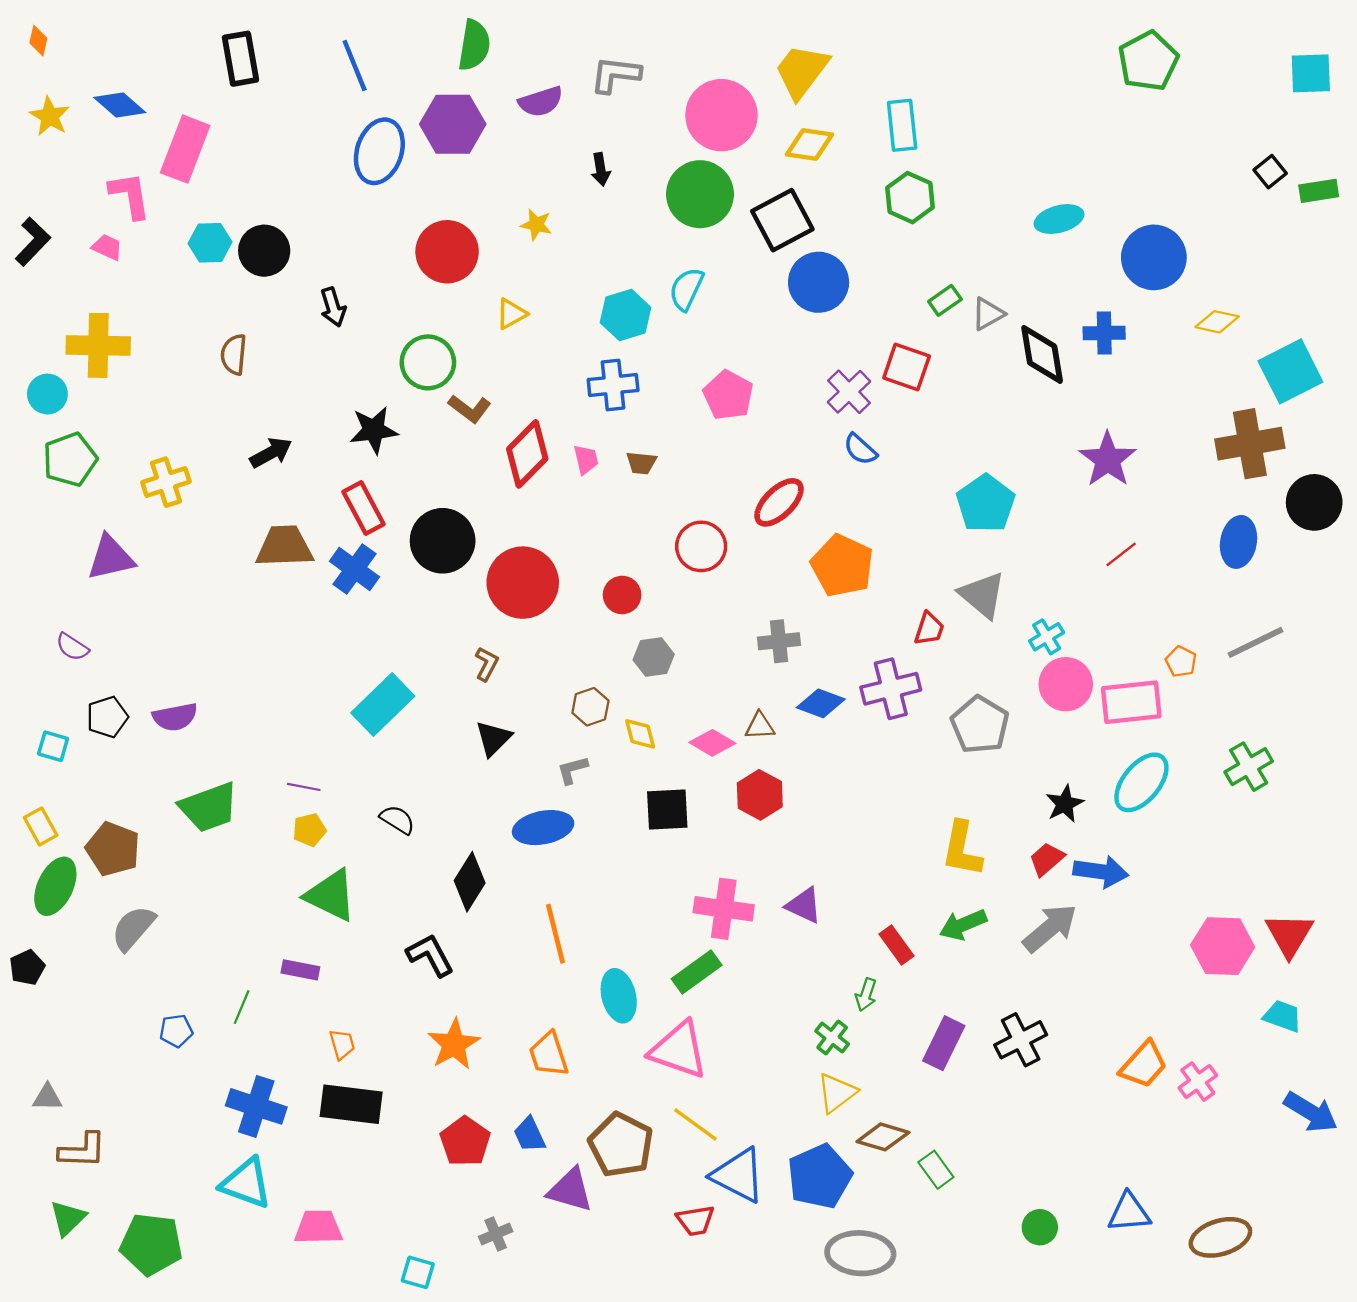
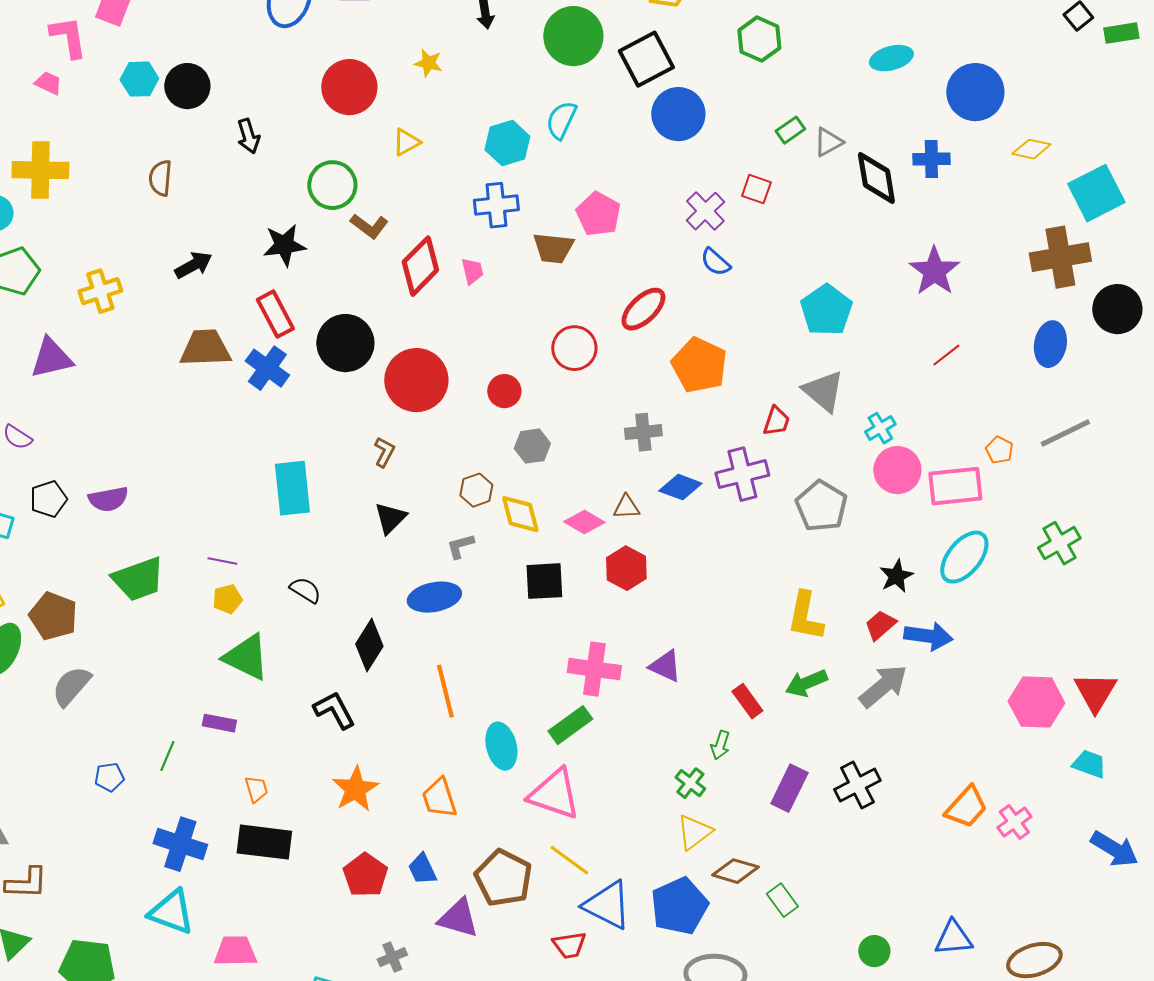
red square: (907, 367) -> (756, 189), size x0.7
brown trapezoid: (641, 463) -> (553, 248), moved, size x1.5
cyan rectangle: (383, 704) -> (292, 488), turned -52
yellow diamond: (640, 734) -> (520, 514), size x1.4

